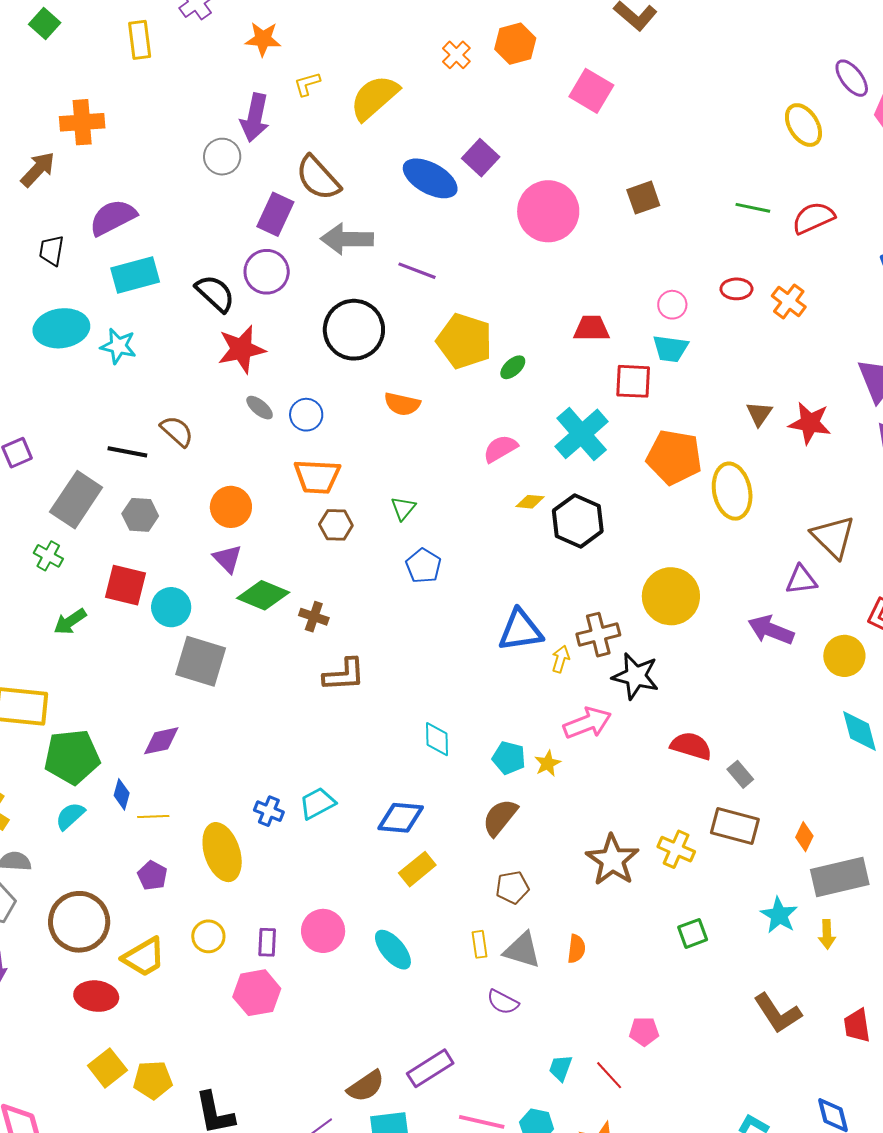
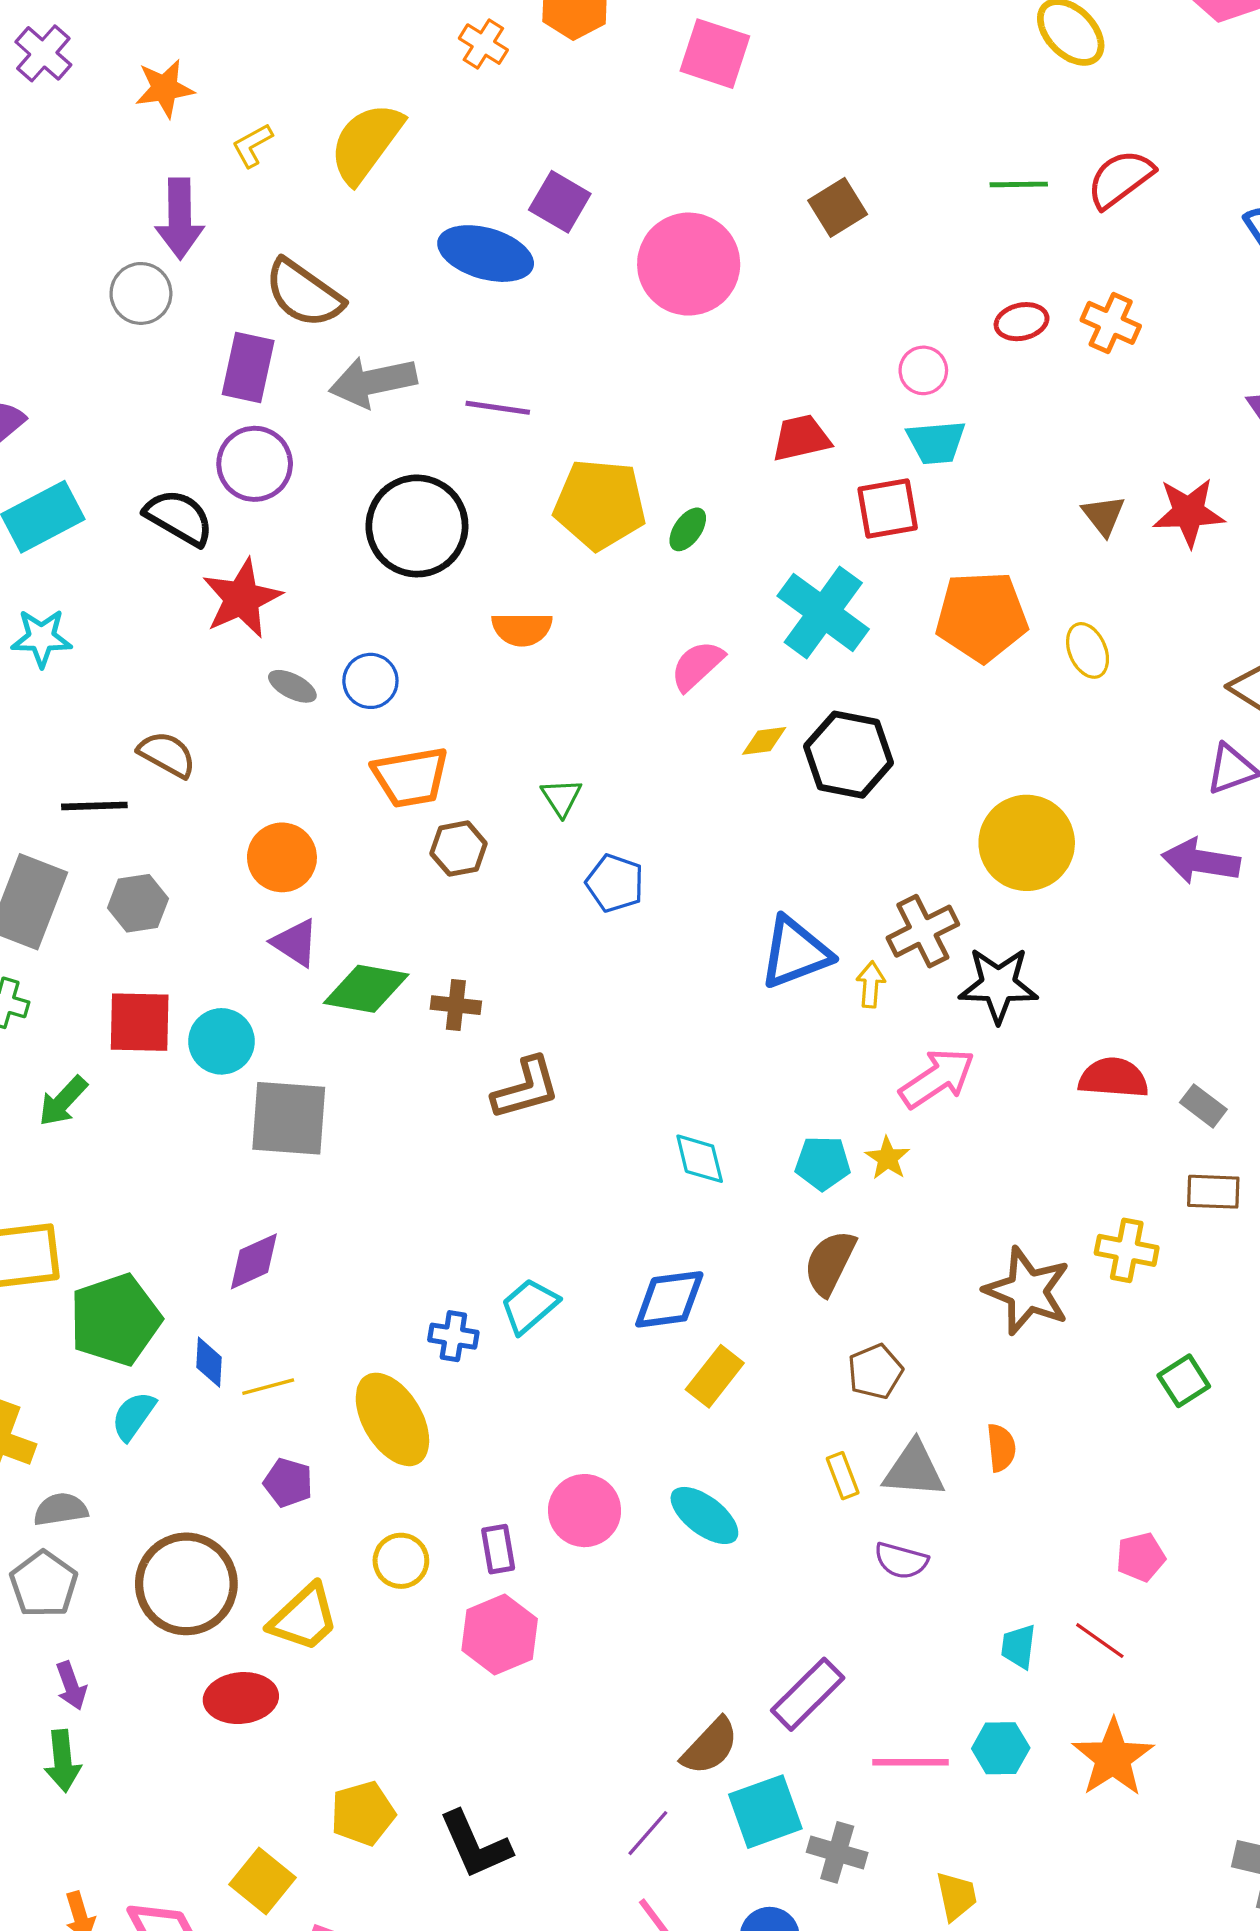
yellow ellipse: (732, 491) -> (1088, 650), size x0.6
brown rectangle: (735, 826) -> (1213, 1192), size x0.7
yellow square: (107, 1068) -> (263, 1881), moved

